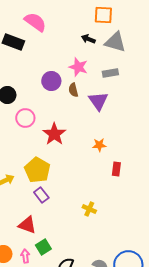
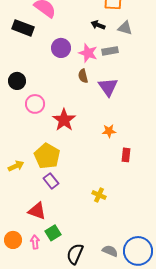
gray triangle: (115, 42) -> (125, 28), size x0.7
gray rectangle: (110, 73) -> (110, 51), moved
purple circle: (51, 81) -> (61, 48), moved

